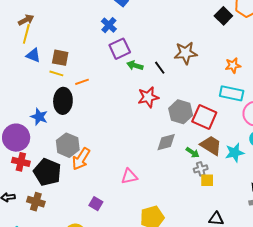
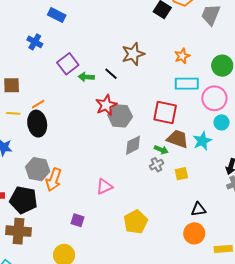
blue cross: (109, 25) -> (35, 42), moved
yellow line: (56, 73) -> (13, 113), moved
black ellipse: (63, 101) -> (37, 124), moved
gray hexagon: (181, 112) -> (120, 116), moved
gray cross: (201, 169) -> (157, 165), moved
brown cross: (36, 202) -> (19, 231), size x1.4

